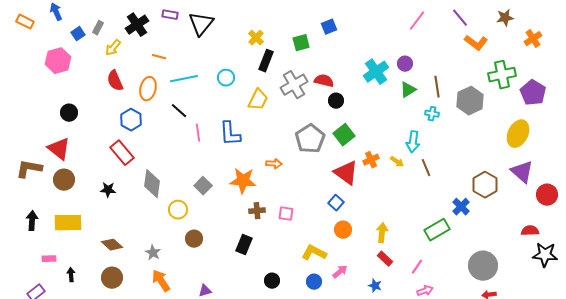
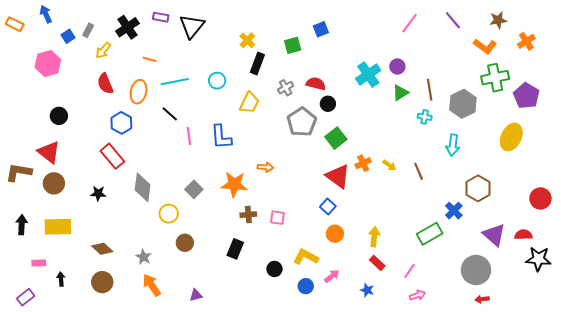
orange L-shape: (476, 43) -> (485, 46), moved
gray cross: (294, 85) -> (286, 88), size x0.6
gray pentagon: (310, 139) -> (302, 122), moved
cyan arrow: (413, 142) -> (453, 145), moved
purple triangle: (522, 172) -> (494, 235), moved
black circle: (272, 281) -> (275, 269), moved

